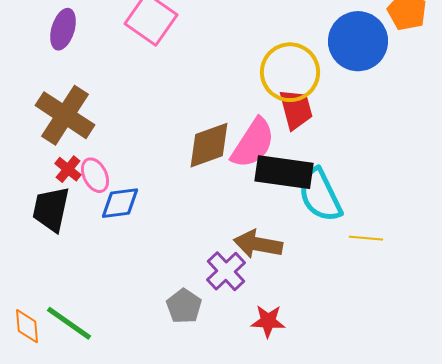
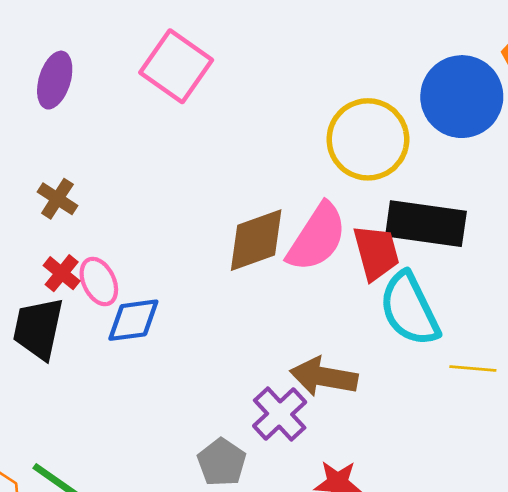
red trapezoid: (296, 109) -> (376, 253), moved
brown cross: (65, 115) -> (57, 199), size x0.5
black rectangle: (284, 172) -> (426, 224), moved

